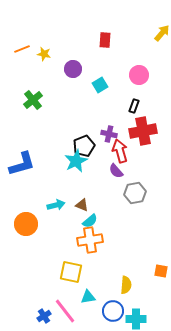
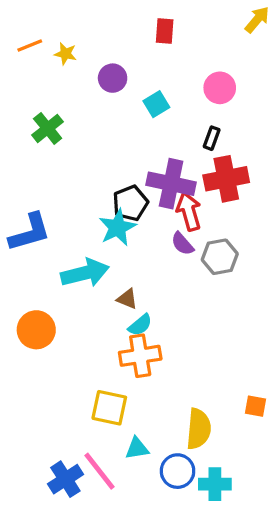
purple cross: (109, 134) -> (171, 184), size x1.8
gray hexagon: (135, 193) -> (220, 257), moved
cyan arrow: (56, 205) -> (85, 273), moved, size x1.6
yellow semicircle: (126, 285) -> (199, 429), size x1.4
blue cross: (44, 316) -> (65, 479), size x1.5

